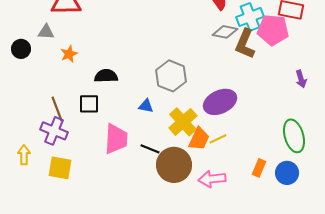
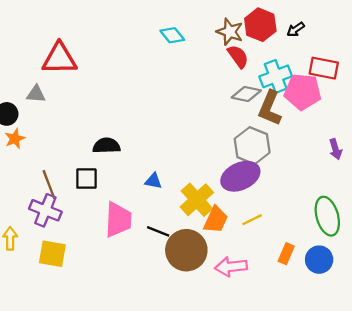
orange star: (69, 54) -> (15, 139), moved
gray hexagon: (171, 76) -> (252, 146), moved
yellow line: (218, 139) -> (252, 220), moved

